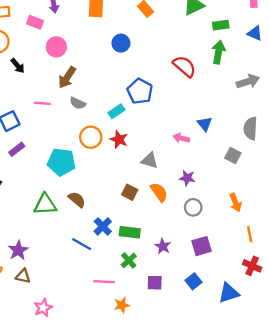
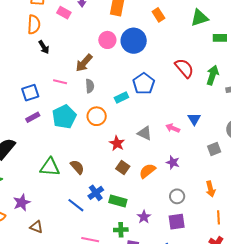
blue circle: (121, 43) -> (134, 41), size x1.6
pink circle: (56, 47) -> (107, 40), moved
green arrow: (218, 52) -> (213, 75), moved
gray semicircle: (78, 103) -> (90, 86), turned -128
red star: (119, 139) -> (117, 143), moved
gray square: (233, 156) -> (214, 149), turned 32
gray triangle: (150, 160) -> (145, 133), moved
cyan pentagon: (61, 162) -> (64, 117), moved, turned 30
orange semicircle: (159, 192) -> (147, 171), turned -102
gray circle: (193, 207) -> (177, 196), moved
green cross: (129, 260) -> (121, 230), moved, turned 32
brown triangle: (23, 276) -> (36, 227), moved

